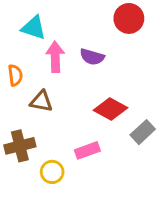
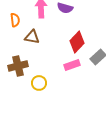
red diamond: (110, 109) -> (77, 42), turned -75
pink rectangle: (87, 150) -> (72, 65), moved

